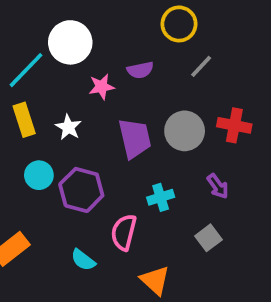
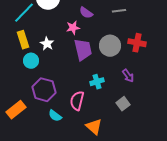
gray line: (201, 66) -> (119, 11), turned 40
purple semicircle: (140, 70) -> (86, 13), turned 48
pink star: (102, 87) -> (73, 28), moved
cyan circle: (39, 175) -> (31, 61), moved
purple hexagon: (81, 190) -> (44, 90), moved

